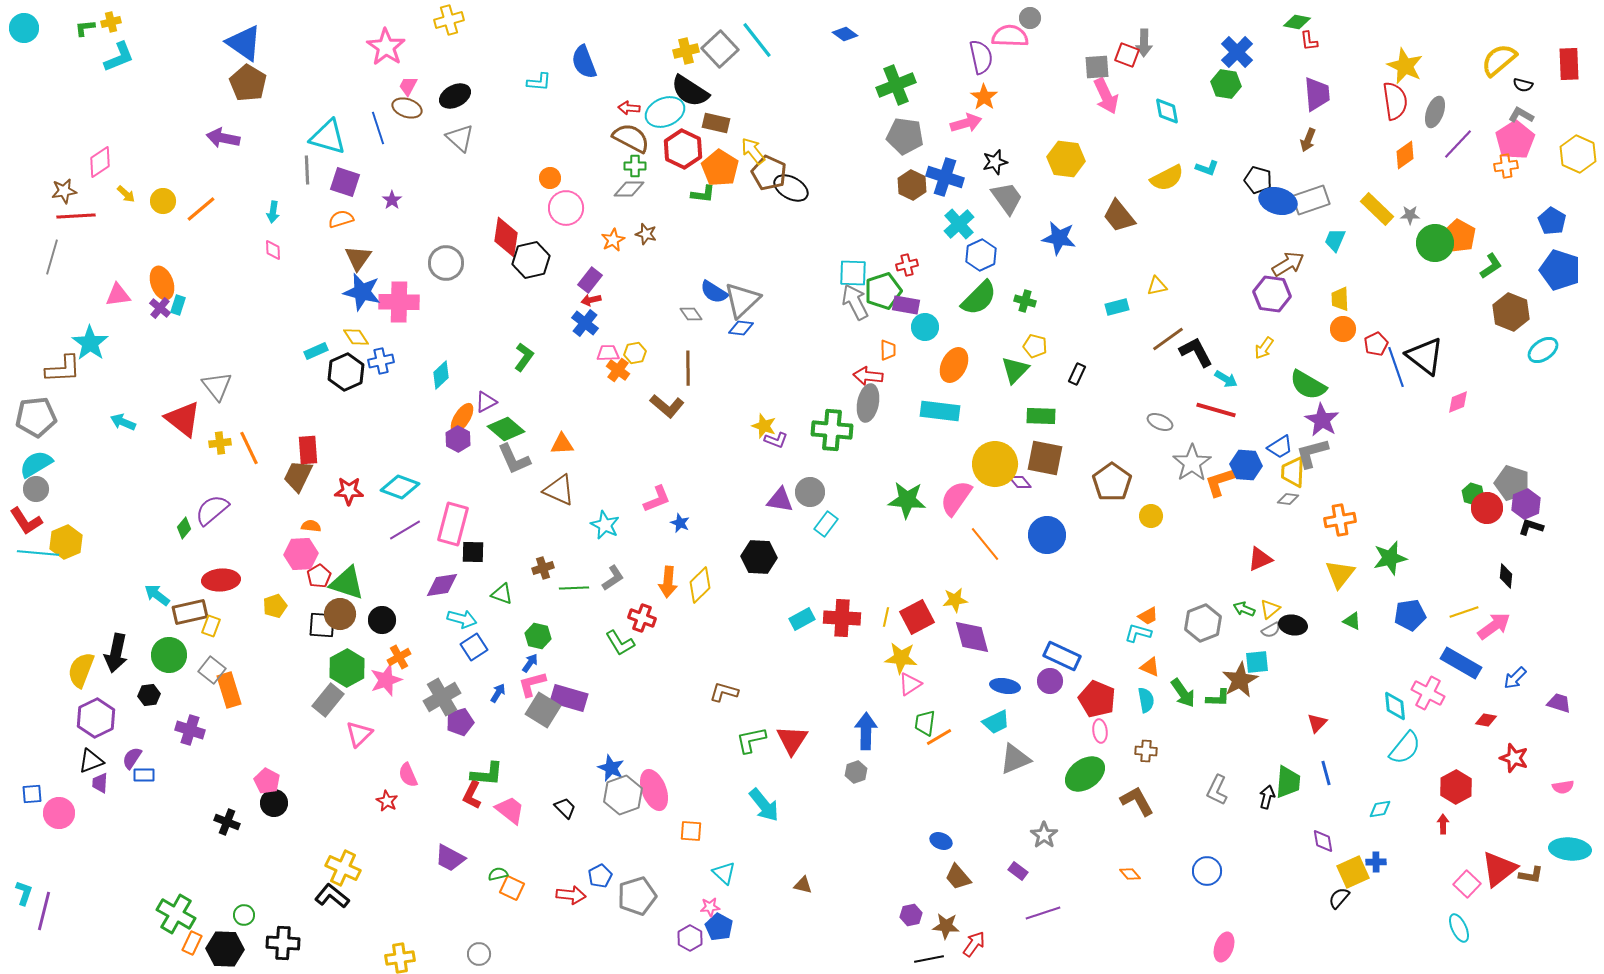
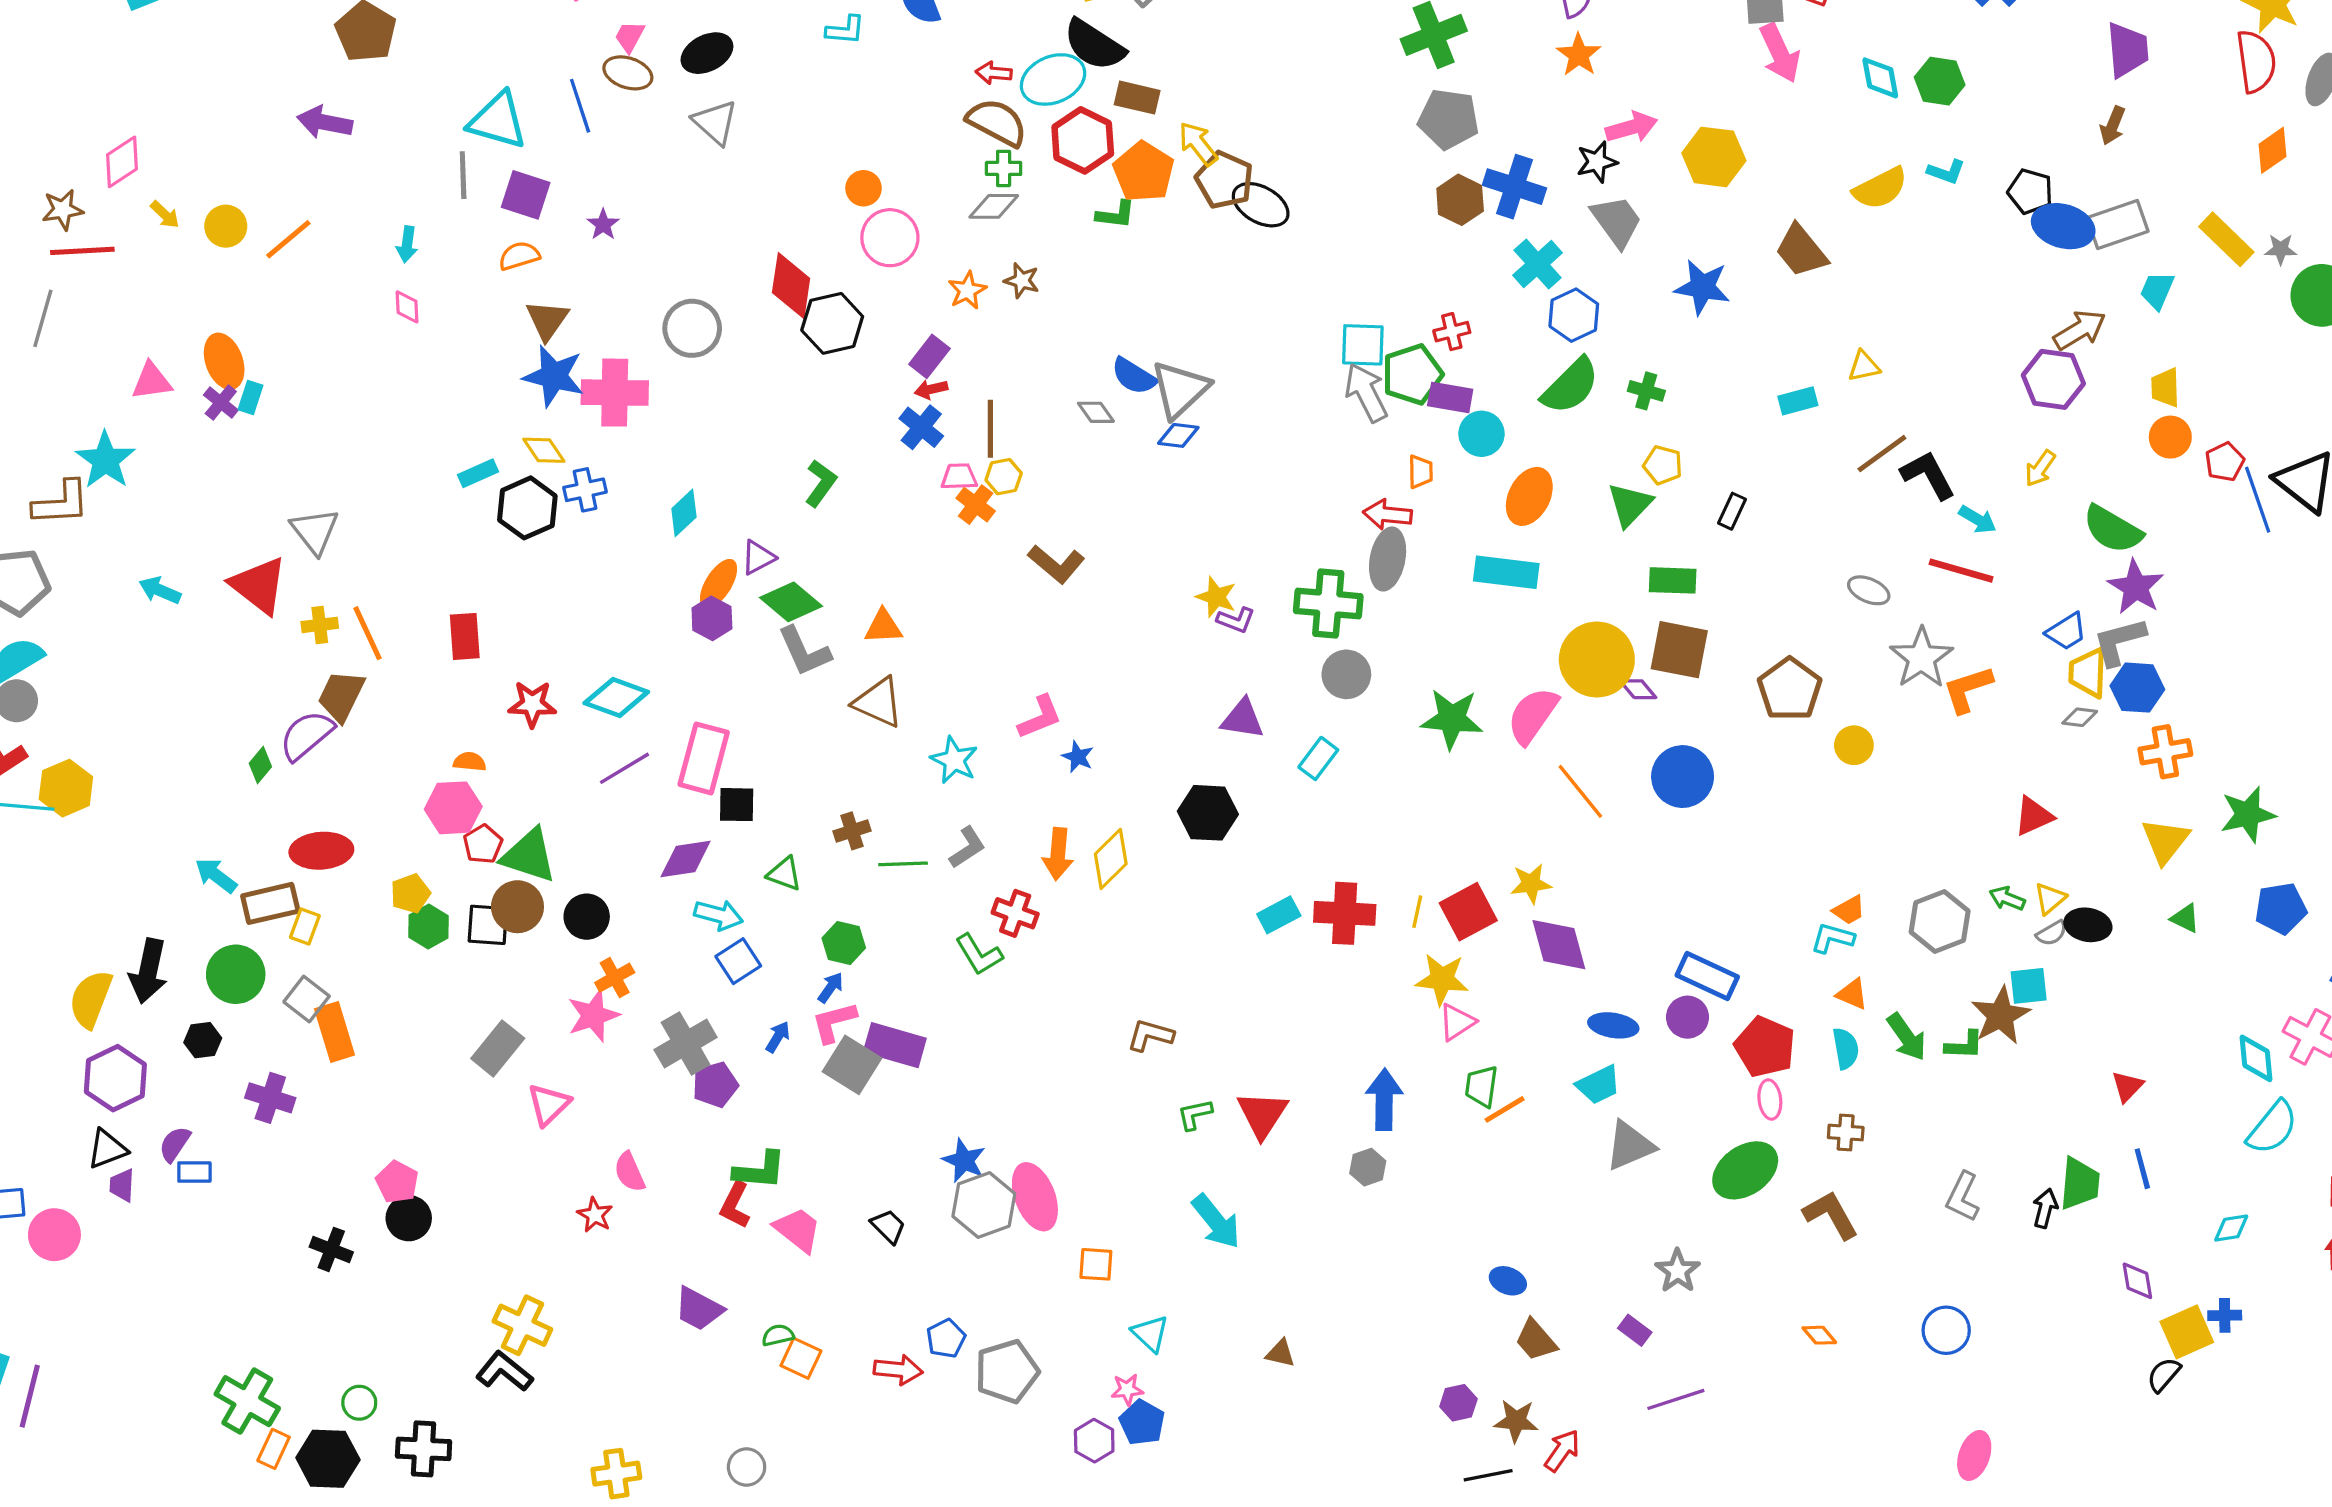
green hexagon: (1226, 84) -> (1940, 81), moved
pink arrow: (966, 123) -> (1631, 127), moved
brown line: (688, 368) -> (990, 429), moved
blue hexagon: (1246, 465) -> (2137, 688), moved
brown trapezoid: (298, 476) -> (341, 696), moved
gray circle: (810, 492) -> (1346, 674), moved
green hexagon: (347, 668) -> (428, 926), moved, size x0.7
green L-shape: (751, 740) -> (1195, 1114), size x0.7

